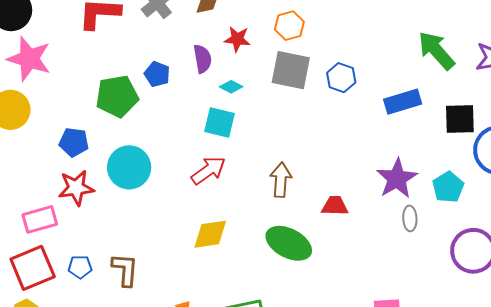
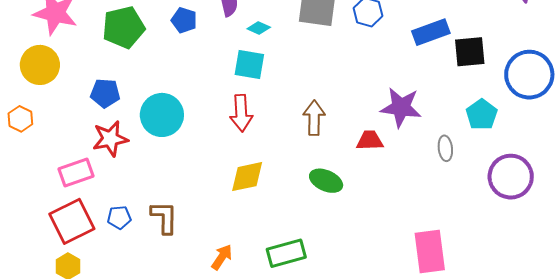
green pentagon: (117, 96) -> (123, 27), moved
black square: (460, 119) -> (470, 52), moved
red arrow: (208, 170) -> (241, 113), turned 126
purple star: (397, 178) -> (401, 107), moved, turned -30
green ellipse: (289, 243) -> (326, 181), size x0.7

